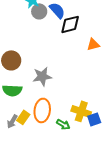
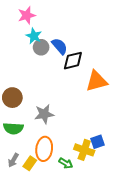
orange triangle: (93, 44) -> (97, 81), size x1.6
yellow rectangle: (23, 117) -> (30, 163), moved
blue square: (94, 119) -> (98, 142), moved

